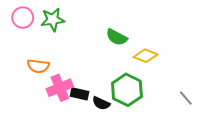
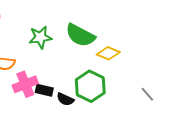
green star: (53, 20) -> (40, 37), moved
green semicircle: (117, 37) -> (80, 35), size x1.4

